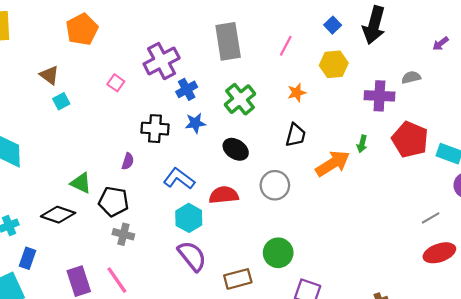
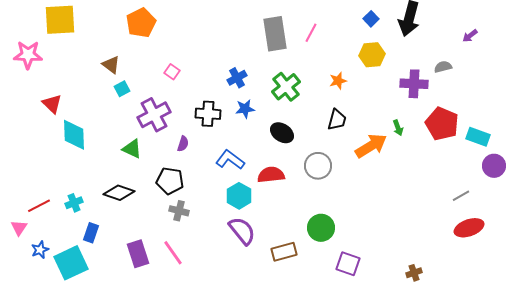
pink line: (286, 46) -> (311, 33), moved
purple cross: (162, 61) -> (154, 115), moved
green arrow: (362, 144) -> (398, 128), turned -35
green triangle: (81, 183) -> (132, 149), moved

